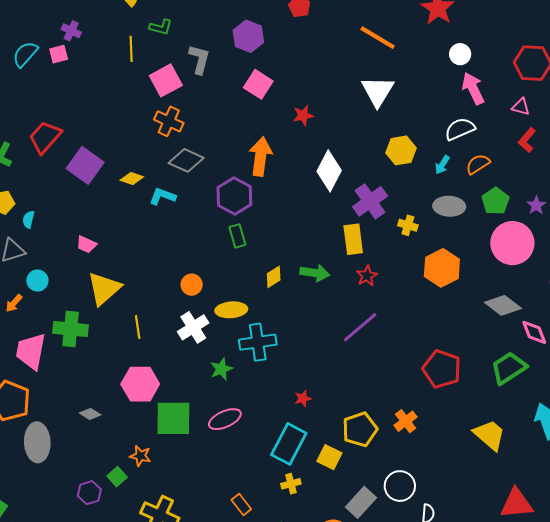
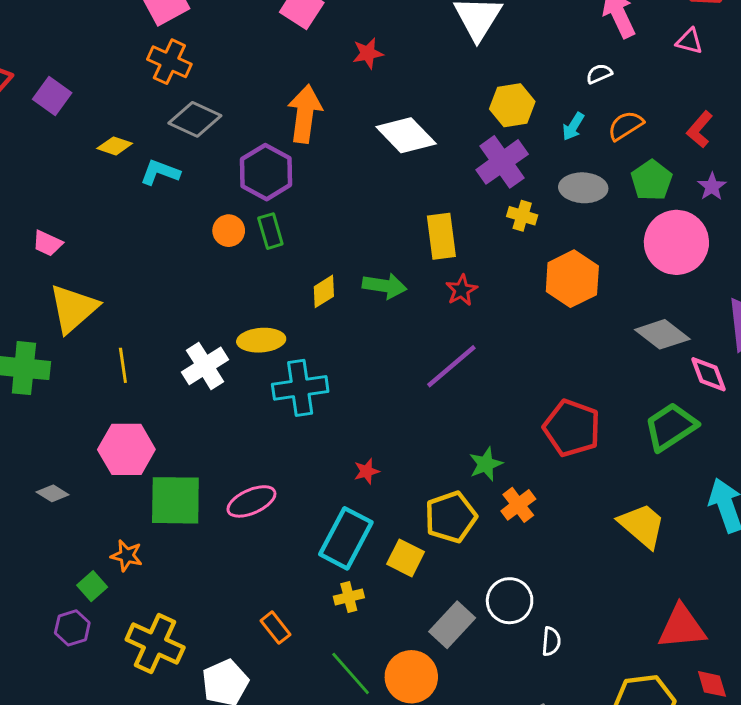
white semicircle: (460, 129) -> (599, 74), size x0.6
red L-shape: (527, 140) -> (700, 129), moved
purple square: (85, 165) -> (52, 96), moved, size x0.7
white diamond: (329, 171) -> (406, 135), turned -72
purple cross: (370, 201) -> (502, 162), moved
orange circle: (192, 285) -> (229, 231), moved
green star: (221, 369) -> (486, 464), moved
purple hexagon: (89, 493) -> (72, 628), moved

